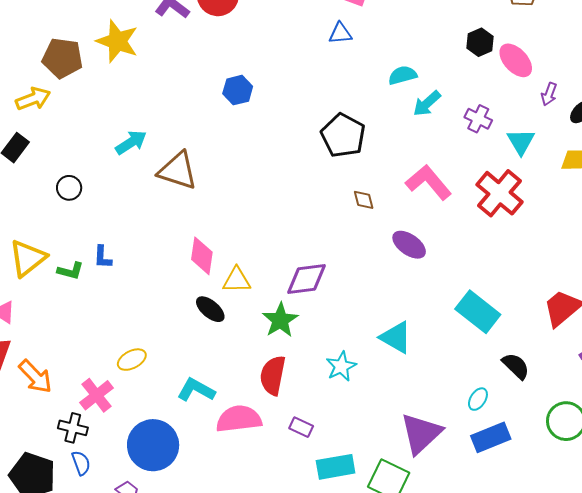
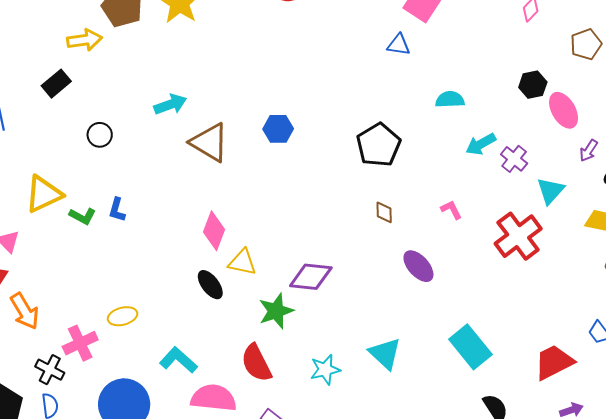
blue hexagon: (238, 90) -> (278, 129), moved
cyan arrow: (427, 103) -> (481, 144), moved
pink L-shape: (429, 182) -> (451, 210), size x0.5
red semicircle: (273, 375) -> (256, 363), turned -51

